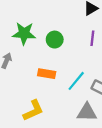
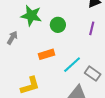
orange rectangle: (47, 74) -> (46, 54), turned -35

